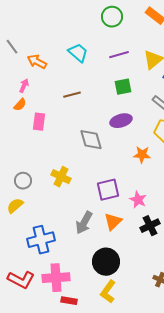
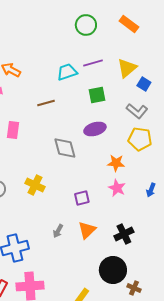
cyan trapezoid: (78, 53) -> (67, 72), moved, turned -60
purple square: (108, 190) -> (82, 198), size x0.7
pink star: (138, 200) -> (117, 188), moved
gray arrow: (84, 223) -> (58, 231), size x0.6
black circle: (106, 262) -> (113, 270), moved

